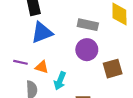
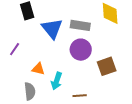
blue triangle: (42, 33) -> (52, 29), moved, turned -45
purple line: (20, 62) -> (15, 49), moved, turned -64

